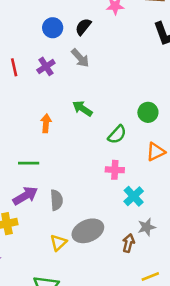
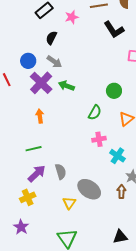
blue circle: (53, 28) -> (28, 61), moved
purple cross: (46, 66) -> (41, 83), moved, size x1.6
green arrow: (82, 109) -> (66, 86), moved
gray ellipse: (88, 231) -> (89, 189), turned 70

